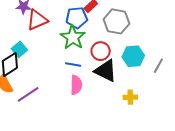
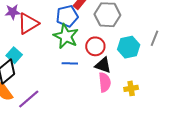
gray line: (158, 66) -> (155, 38), moved
black triangle: (106, 71) -> (103, 65), size x0.7
pink semicircle: (76, 85) -> (105, 82), moved

